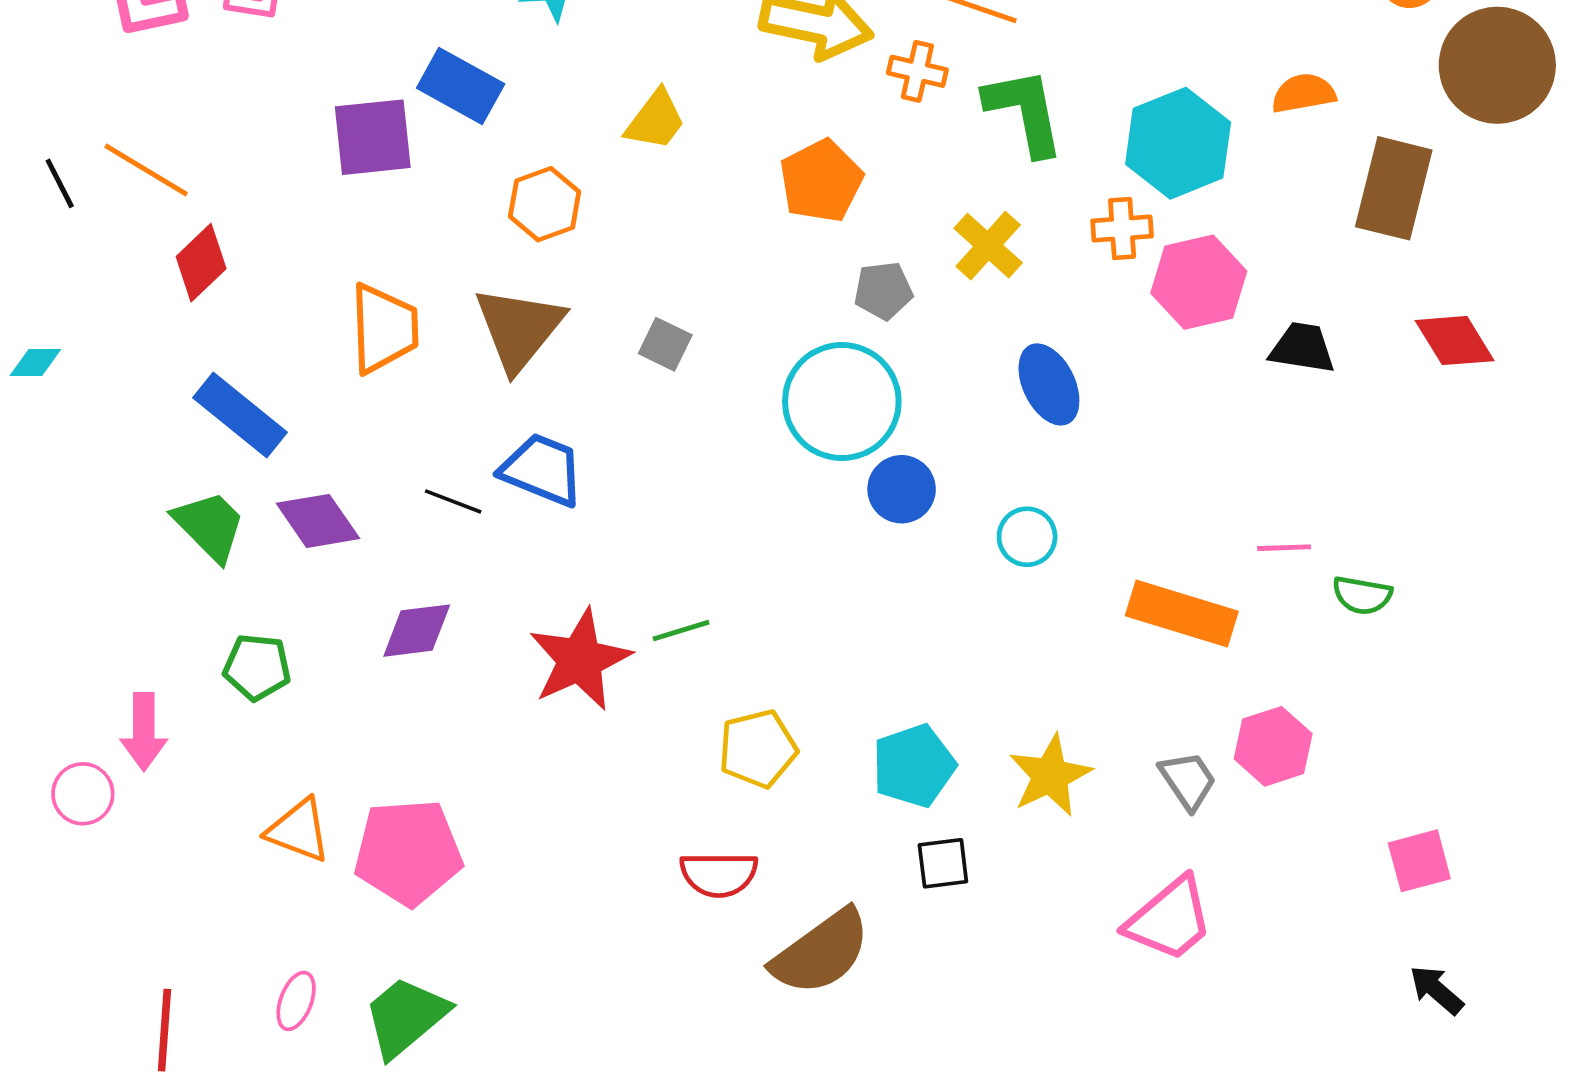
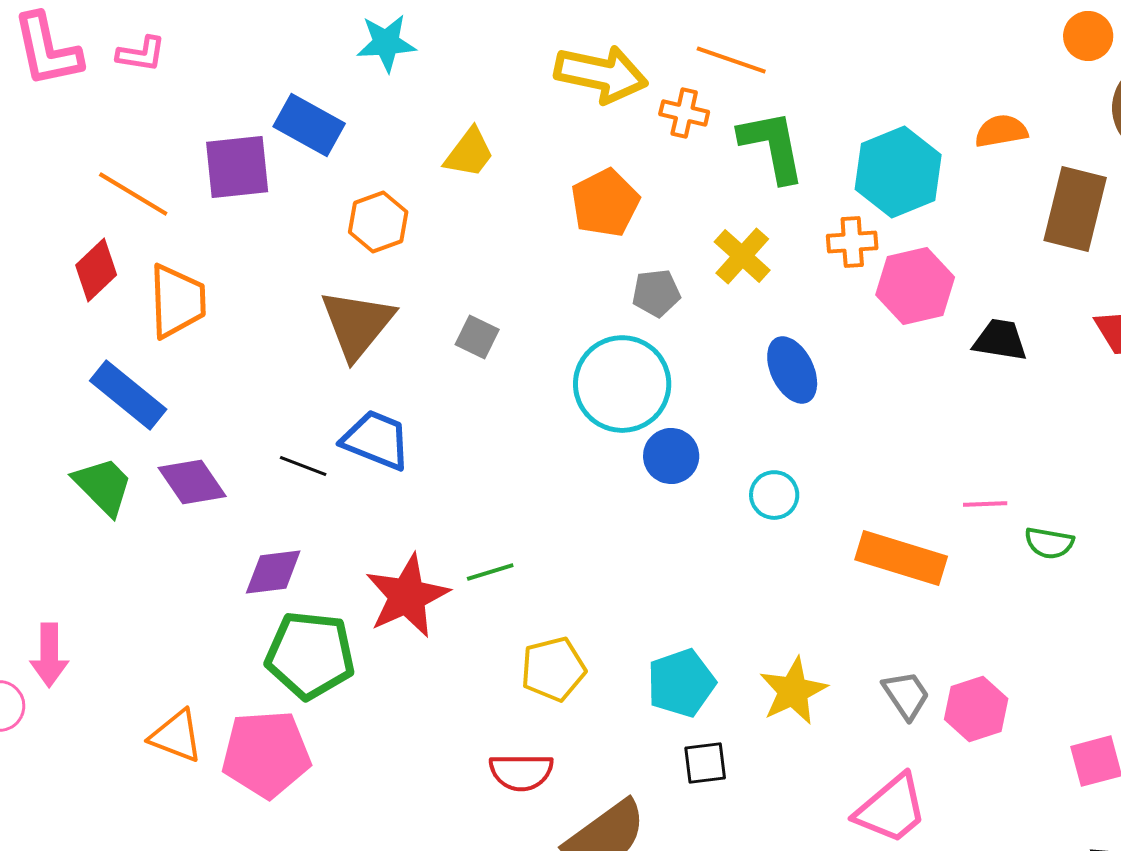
orange line: (146, 170) -> (133, 194), moved
orange trapezoid: (384, 328) -> (177, 301), moved
green pentagon: (257, 667) -> (310, 655), moved, size x1.6
pink hexagon: (1273, 746) -> (976, 709), moved

